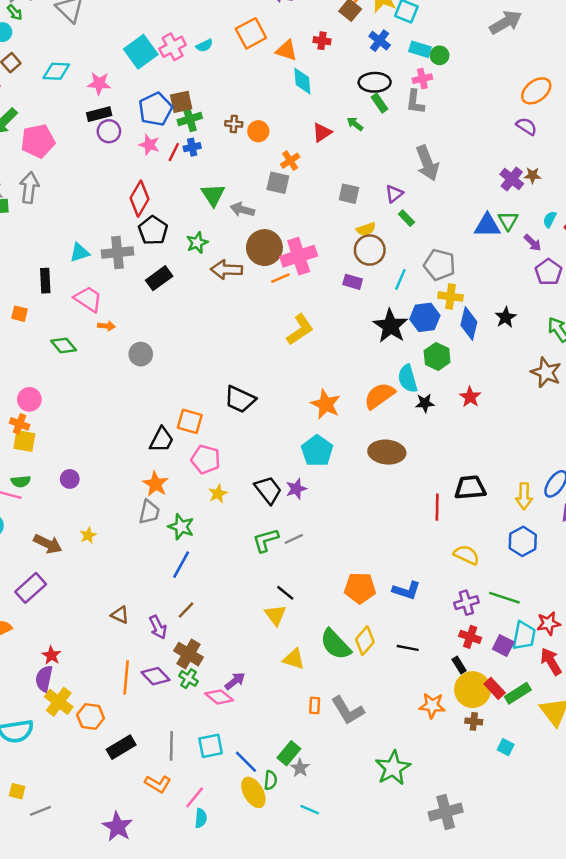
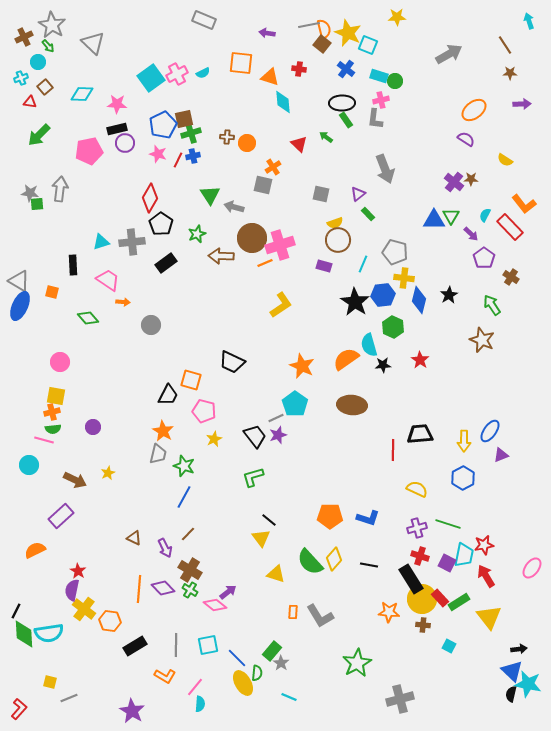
orange square: (251, 33) -> (241, 63), turned 35
red triangle: (322, 132) -> (299, 144), turned -42
pink pentagon: (38, 141) -> (89, 151), moved
orange cross: (20, 424) -> (52, 412), moved, turned -35
gray line: (294, 539) -> (276, 418), moved
black rectangle: (459, 665) -> (411, 579), size x2.0

